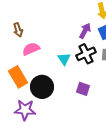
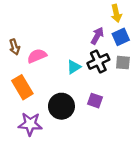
brown arrow: (18, 30) -> (15, 47), moved
cyan triangle: (64, 59) -> (74, 67), turned 32
black circle: (42, 87) -> (61, 106), moved

